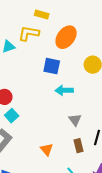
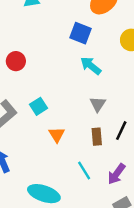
cyan arrow: (64, 90) -> (91, 66), turned 30
cyan square: (12, 116) -> (38, 106), moved

